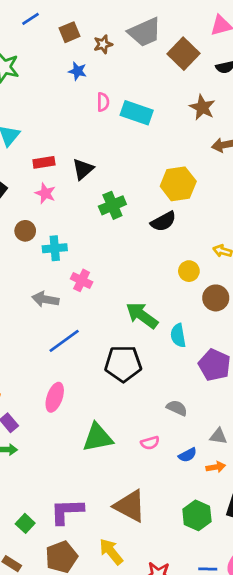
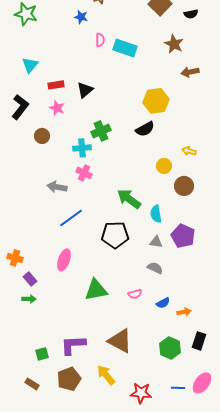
green cross: (112, 205) -> (101, 131), moved
cyan cross: (55, 248) -> (82, 148), moved
gray triangle: (218, 436) -> (156, 242), moved
green square: (25, 523) -> (42, 354), turned 32

